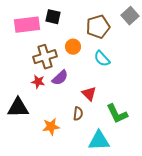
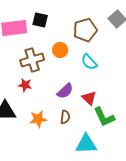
purple semicircle: (60, 78) -> (65, 91), moved
red triangle: (89, 94) -> (89, 98), moved
orange star: (51, 127) -> (38, 119), moved

